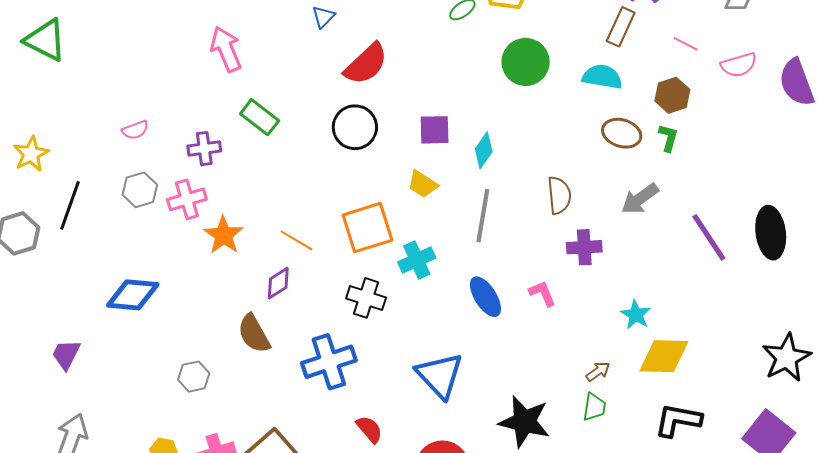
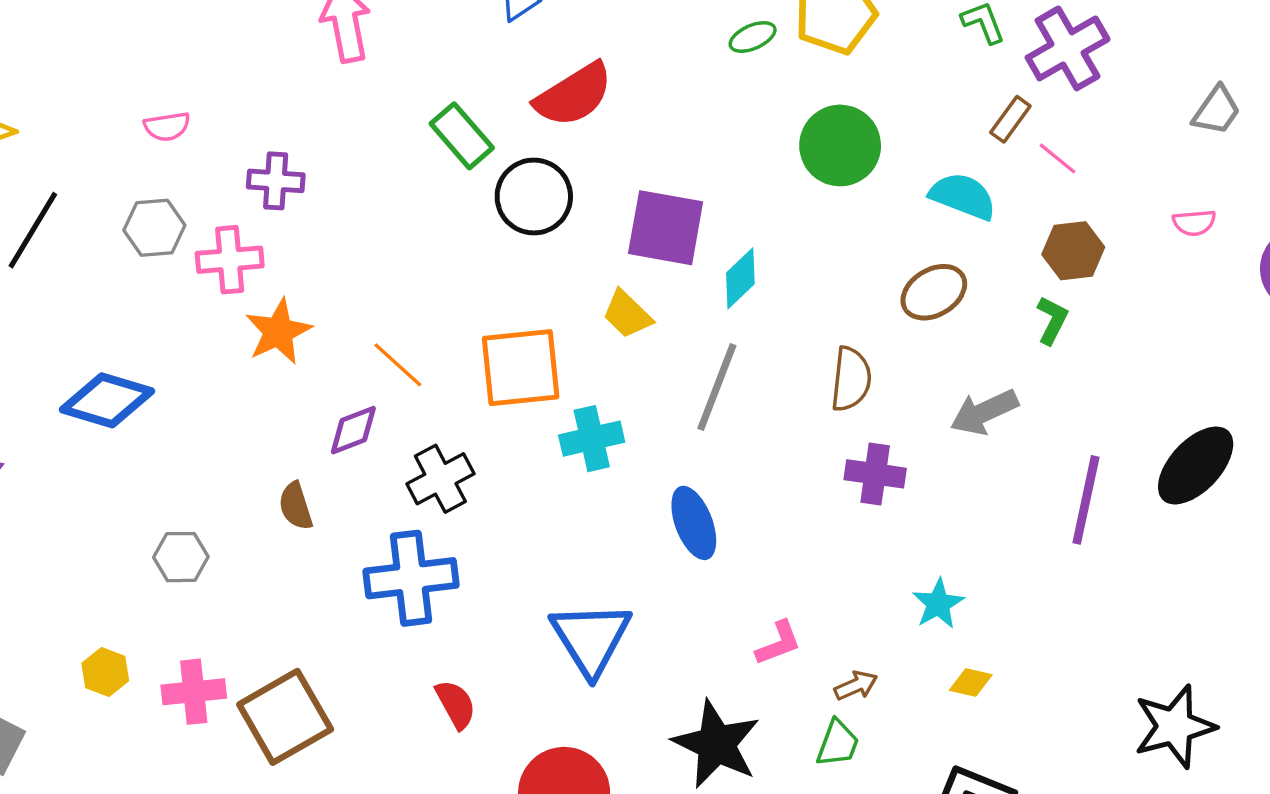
brown rectangle: (621, 27) -> (1010, 119), size x0.7
pink line: (686, 44) -> (1057, 158), moved
pink semicircle: (739, 65) -> (1194, 223), size x0.7
green rectangle: (260, 117) -> (462, 136), moved
purple square: (435, 130) -> (666, 228), size x1.4
brown ellipse: (622, 133) -> (934, 292), moved, turned -60
black ellipse: (771, 233) -> (1196, 465), moved, turned 39
purple line: (709, 237) -> (1086, 500), turned 34
pink L-shape: (542, 293) -> (778, 643), moved, turned 80
black cross: (366, 298) -> (440, 479), moved, turned 33
brown semicircle: (254, 334) -> (296, 506), size x0.7
yellow diamond: (664, 356) -> (971, 682), size x0.5

